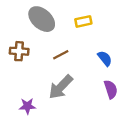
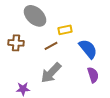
yellow rectangle: (83, 21) -> (65, 30), moved
blue semicircle: (105, 58) -> (88, 49), size x1.5

